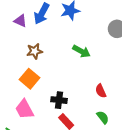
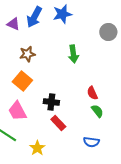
green arrow: (81, 51) -> (73, 54), turned 54
green semicircle: (103, 117) -> (97, 111), moved

